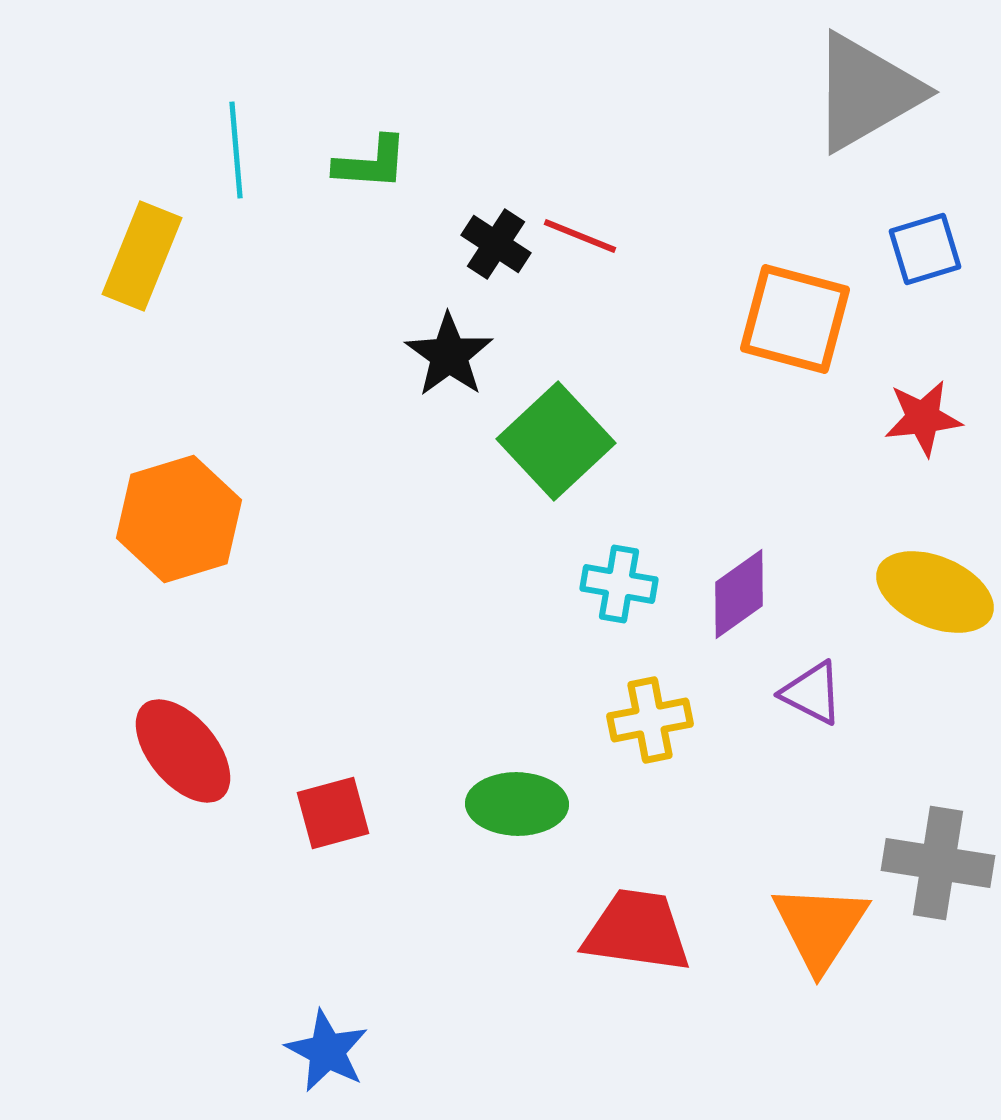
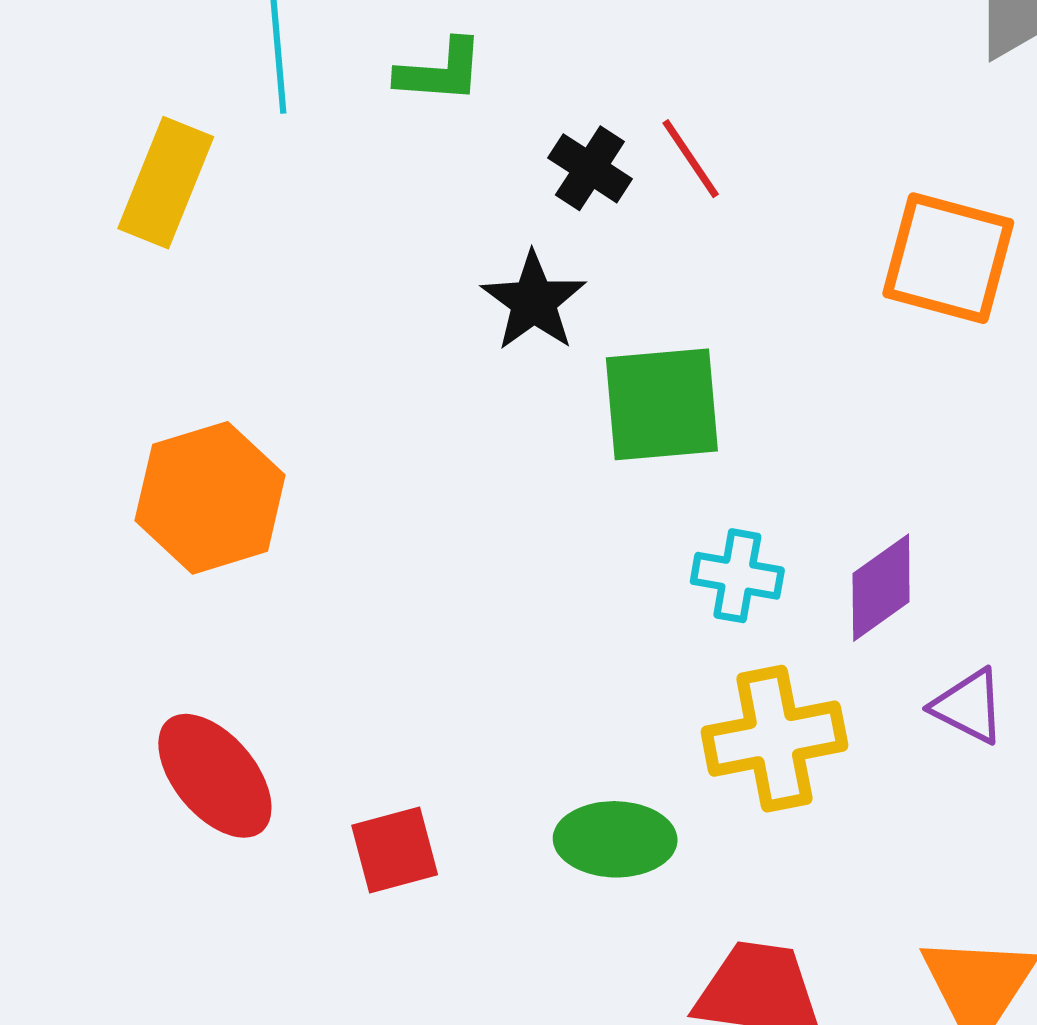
red line: (580, 236) -> (691, 159), turned 34
green square: (556, 441) -> (662, 404), turned 38
yellow cross: (650, 720) -> (774, 739), size x1.4

